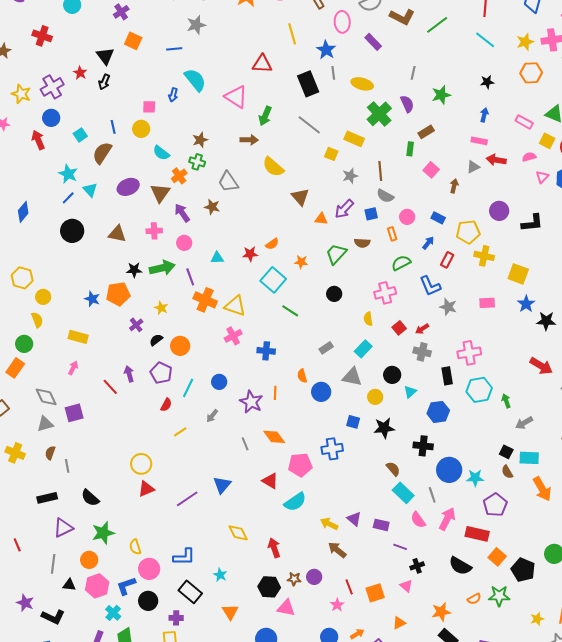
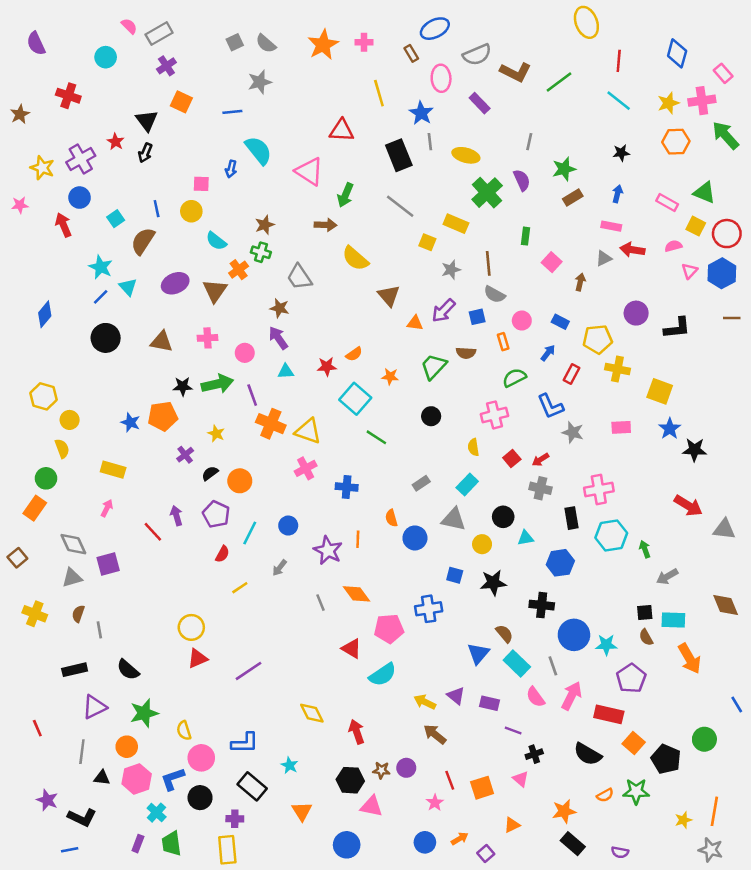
brown rectangle: (426, 132) -> (573, 198), moved
purple arrow: (182, 213) -> (278, 338), moved
cyan triangle: (410, 392) -> (526, 538), turned 32
black square: (506, 452) -> (645, 613), turned -32
blue triangle: (222, 485) -> (478, 654), moved

